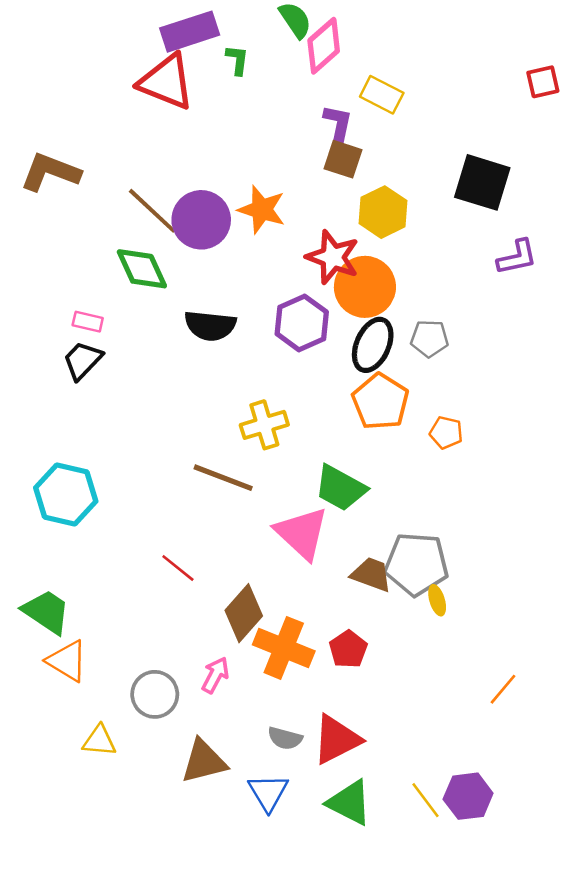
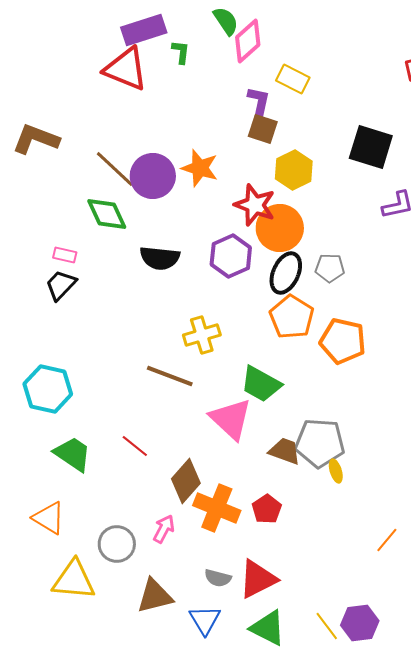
orange pentagon: (446, 433) -> (343, 341), size x1.8
green trapezoid: (46, 612) -> (73, 454), moved
yellow triangle: (99, 741) -> (74, 580), size x1.6

